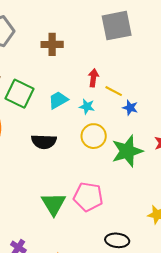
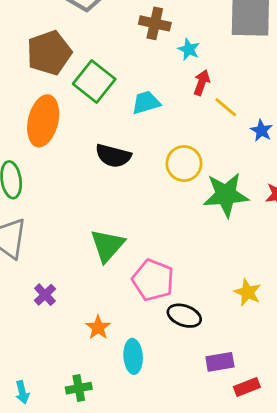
cyan star: (87, 107) -> (189, 49), moved
blue star: (130, 108) -> (261, 131), moved
pink pentagon: (88, 197) -> (153, 280), moved

